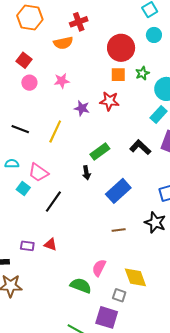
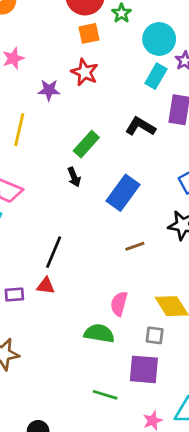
green star: (142, 73) -> (121, 13), moved
red star: (109, 101) -> (85, 72), turned 30
black line: (53, 202) -> (54, 252), moved

